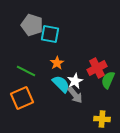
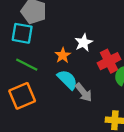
cyan square: (50, 34) -> (22, 33), moved
white star: (75, 81) -> (84, 43), moved

